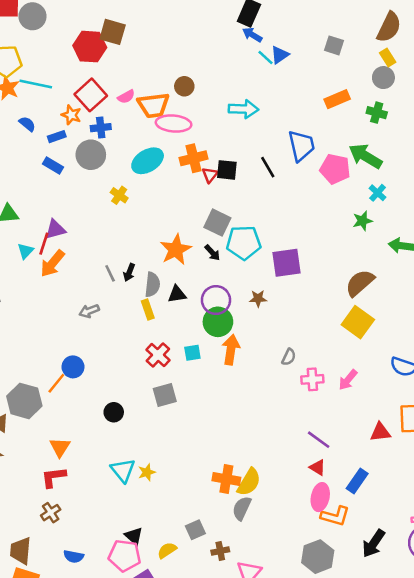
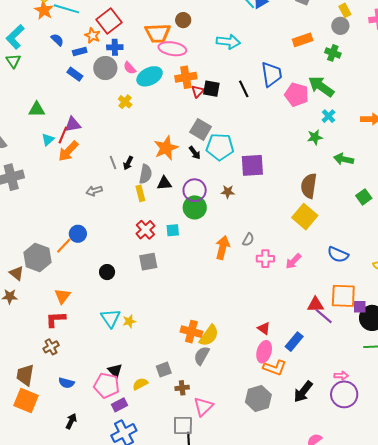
pink semicircle: (126, 97) -> (130, 68), moved, turned 72
brown semicircle: (360, 283) -> (309, 186), turned -45
orange arrow: (231, 350) -> (223, 248), moved
purple line: (319, 440) -> (324, 316), moved

